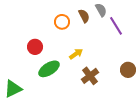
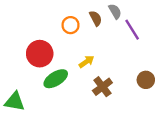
red circle: (35, 47) -> (40, 54), size x1.5
green triangle: (13, 89) -> (15, 102), turned 36

